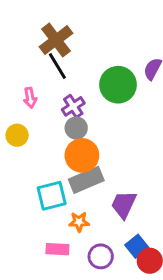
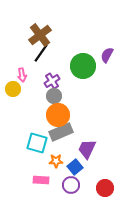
black line: (57, 66) -> (41, 53), turned 66
yellow circle: (17, 135) -> (13, 89), moved
cyan square: (52, 196) -> (37, 143), turned 30
blue square: (137, 246) -> (75, 167), moved

